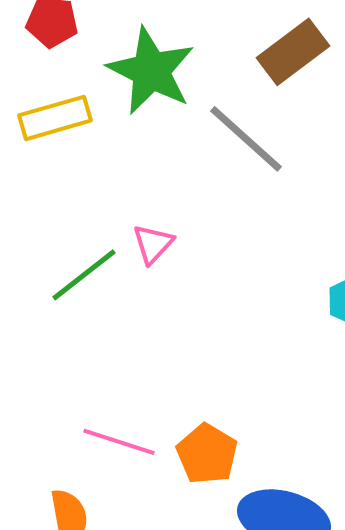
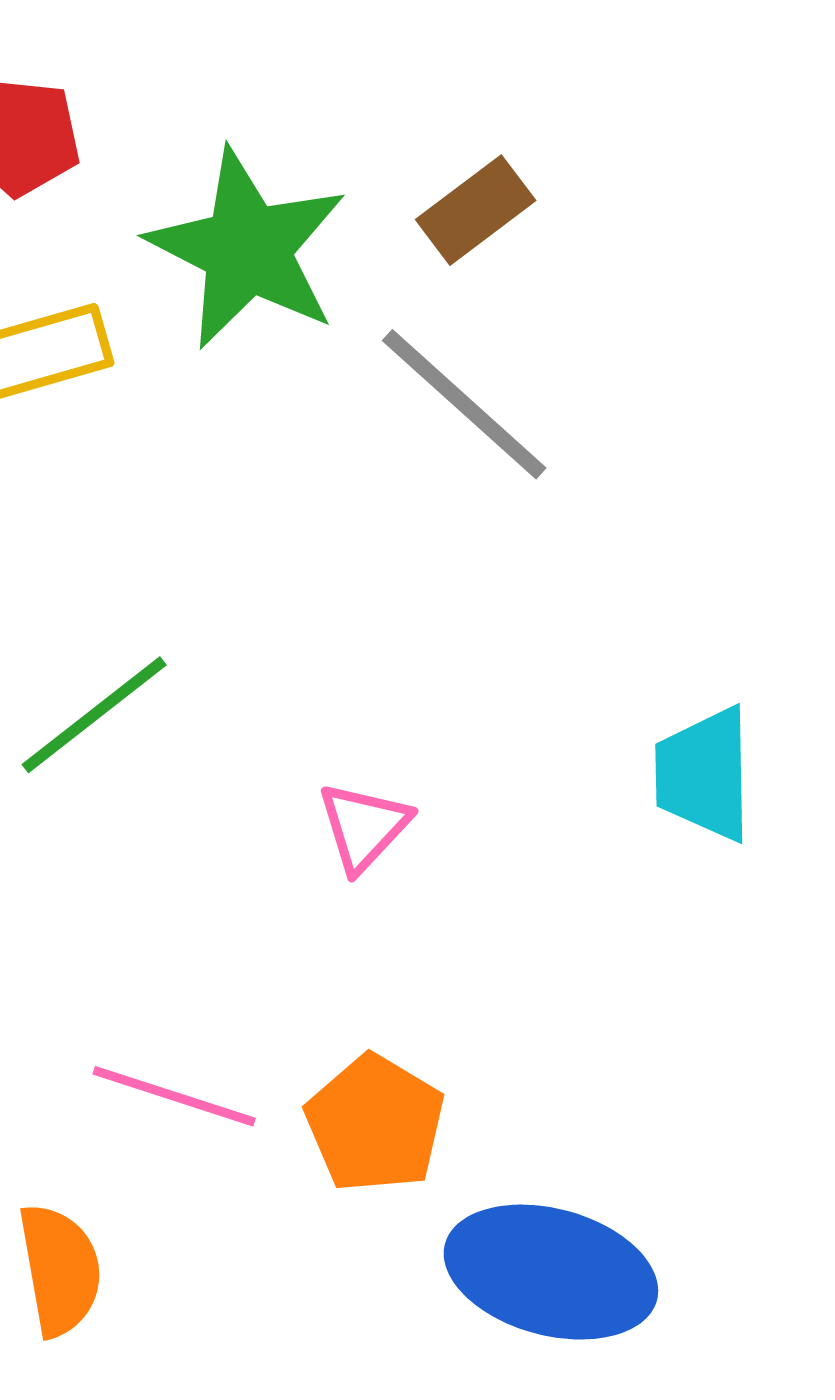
brown rectangle: (293, 52) -> (476, 210), moved, size x0.7
pink triangle: (153, 244) -> (364, 827), moved

